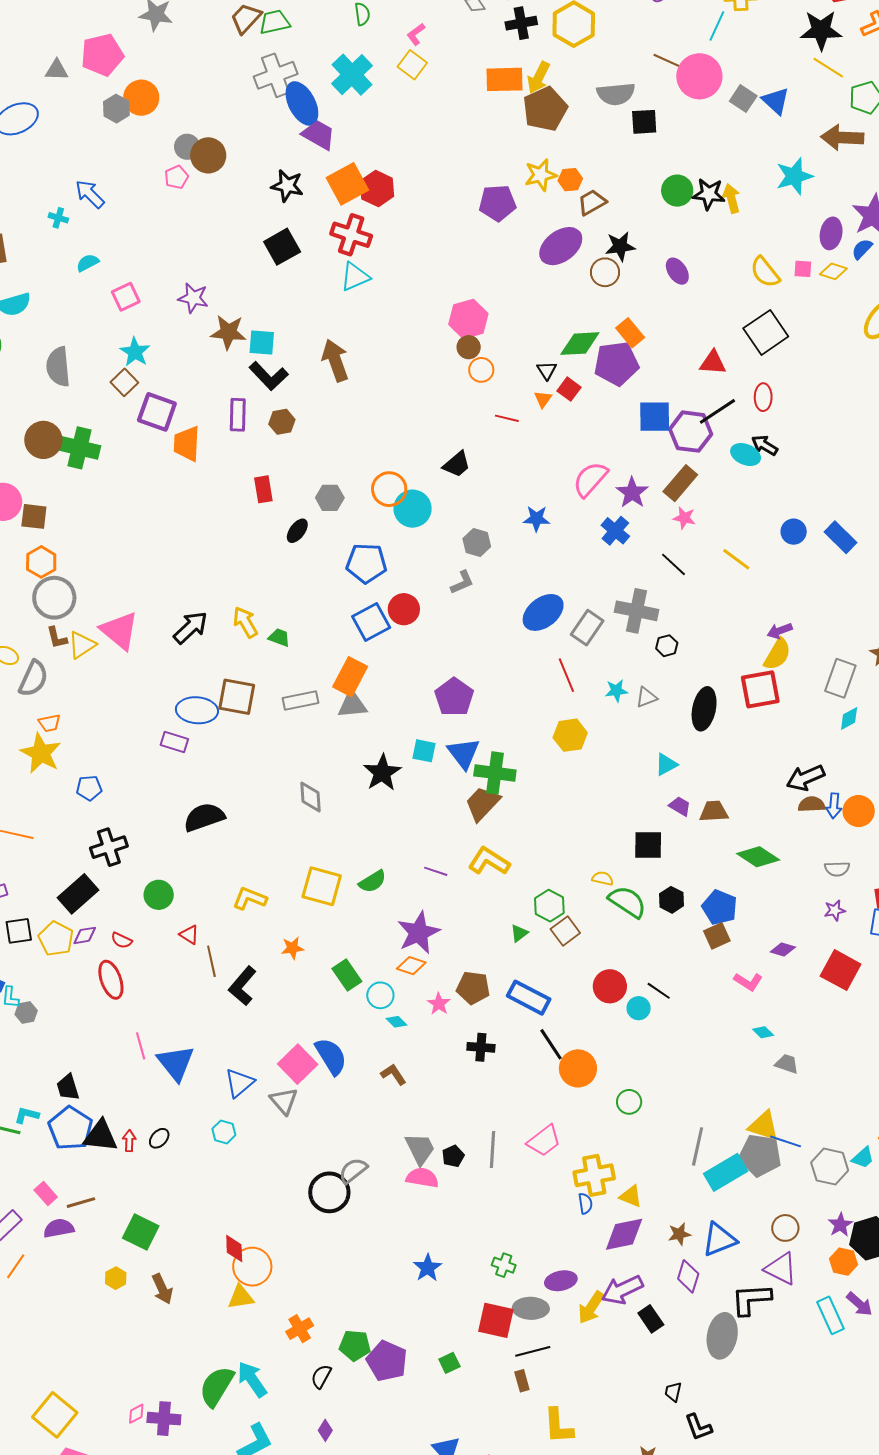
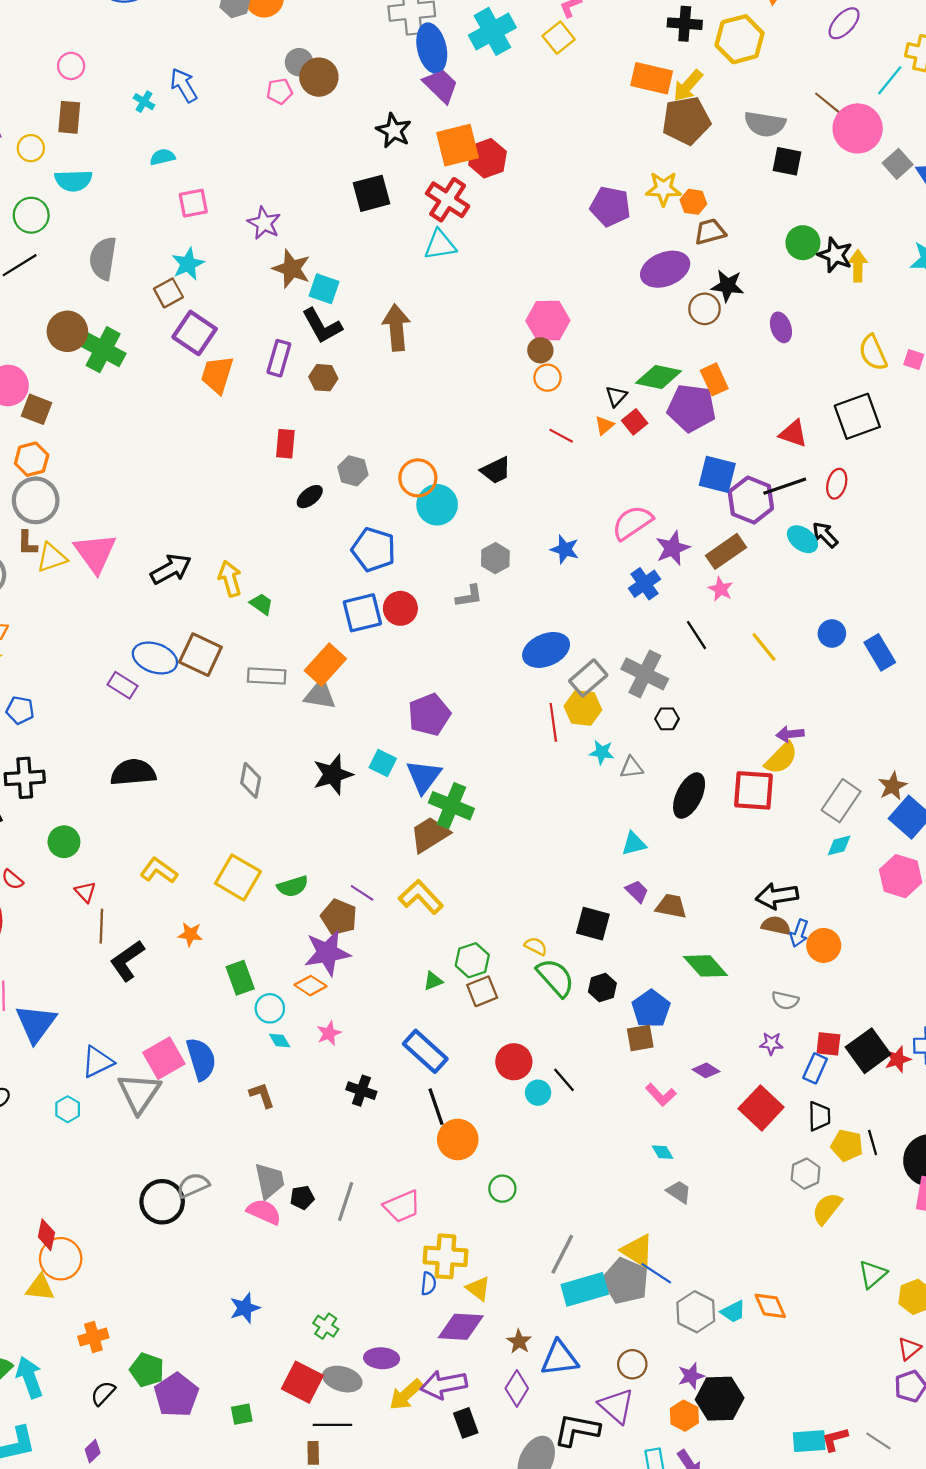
yellow hexagon: (570, 735) -> (583, 708), moved
brown pentagon: (473, 988) -> (339, 917), moved
gray triangle: (284, 1101) -> (139, 1093), size x1.4
brown star: (679, 1234) -> (519, 1342), turned 30

